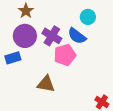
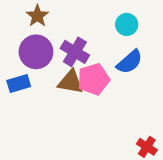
blue semicircle: (77, 36) -> (130, 62), moved, turned -78
brown triangle: (46, 84) -> (71, 82), moved

